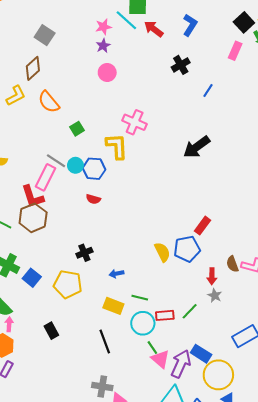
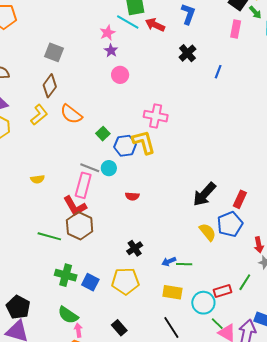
black arrow: (197, 147) -> (204, 194), moved
blue hexagon: (94, 169) -> (125, 146), moved
green line: (140, 298) -> (184, 264), moved

